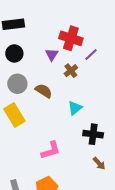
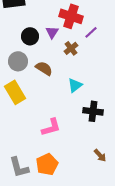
black circle: (14, 53) -> (30, 36), moved
brown arrow: (99, 163) -> (100, 155), moved

